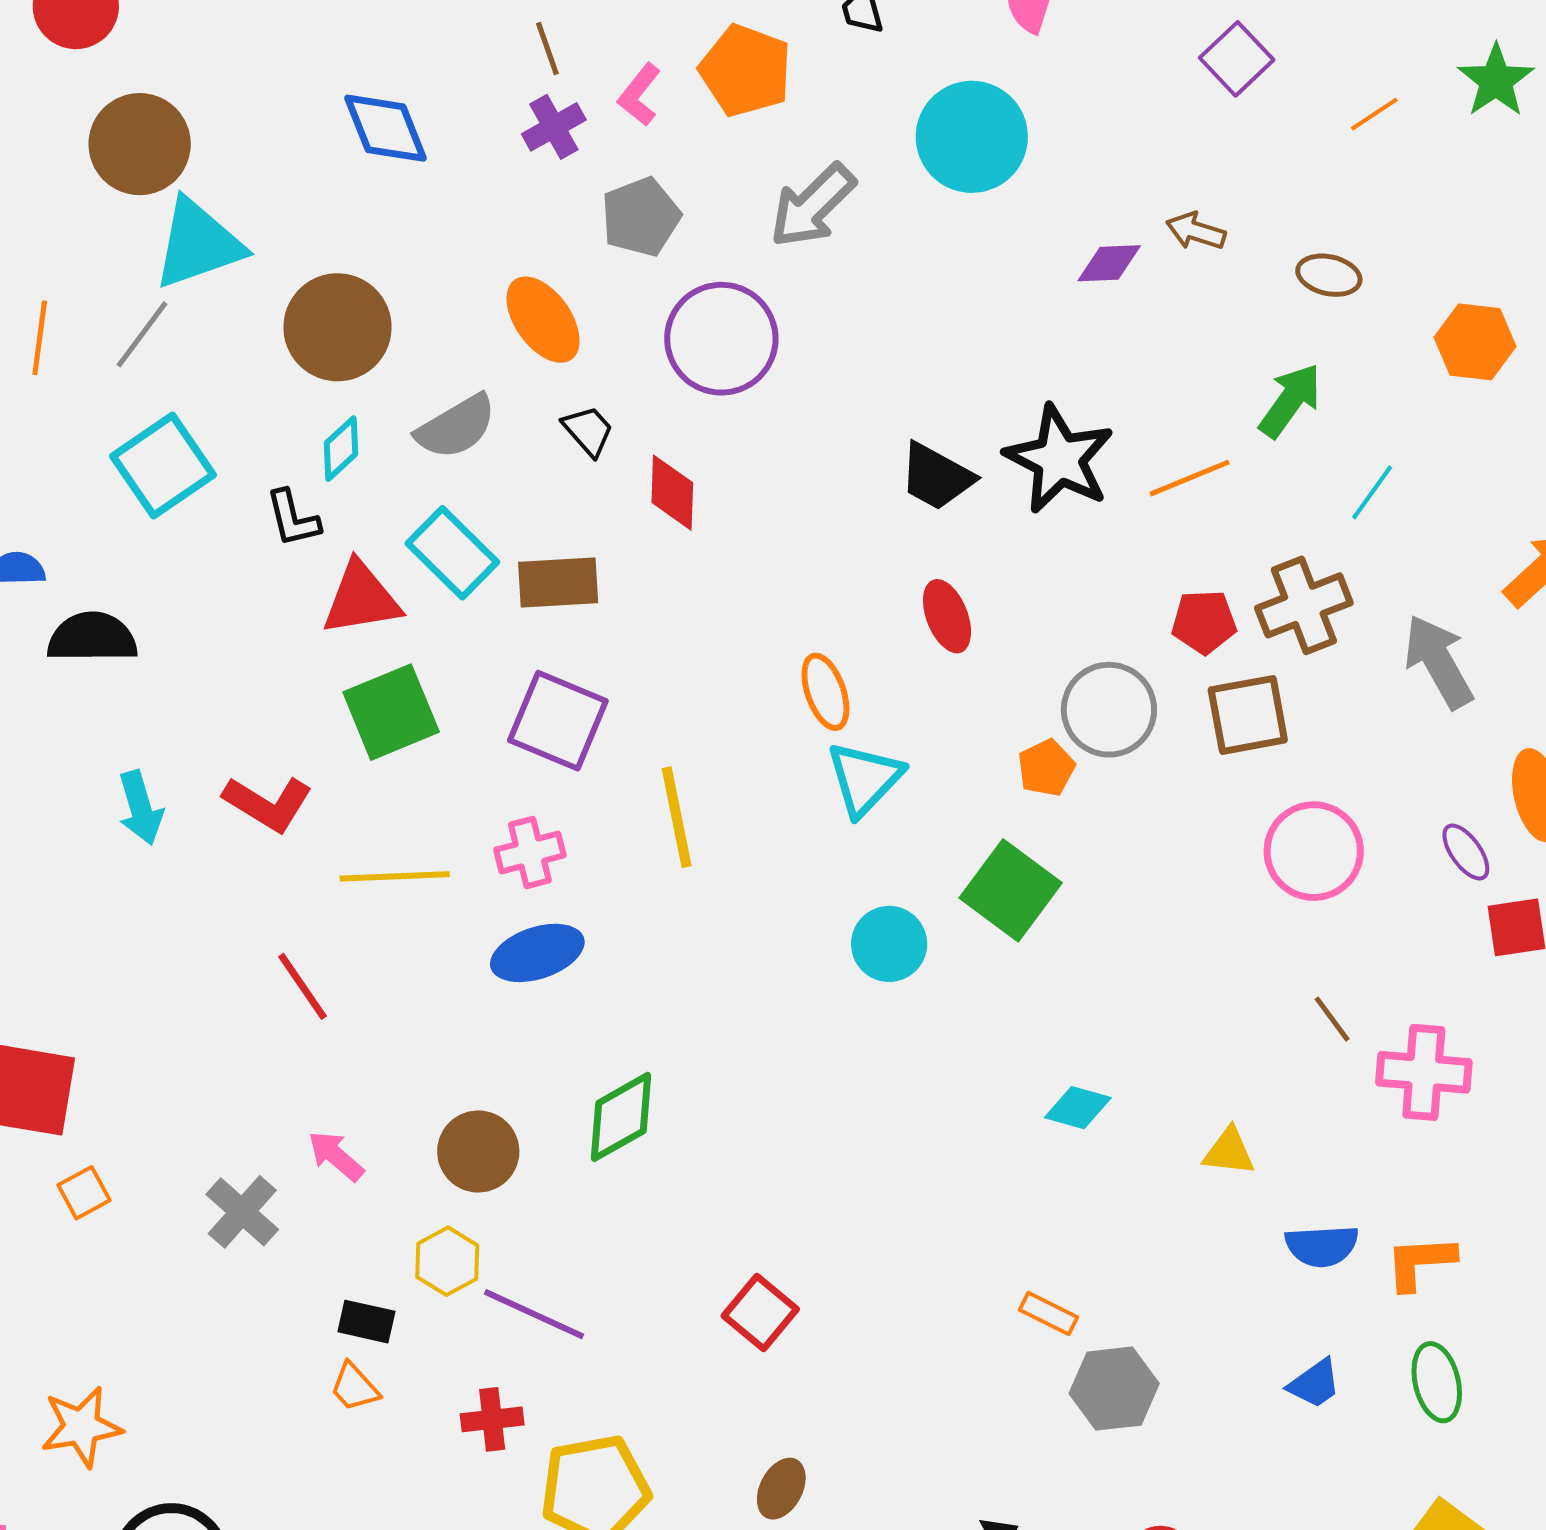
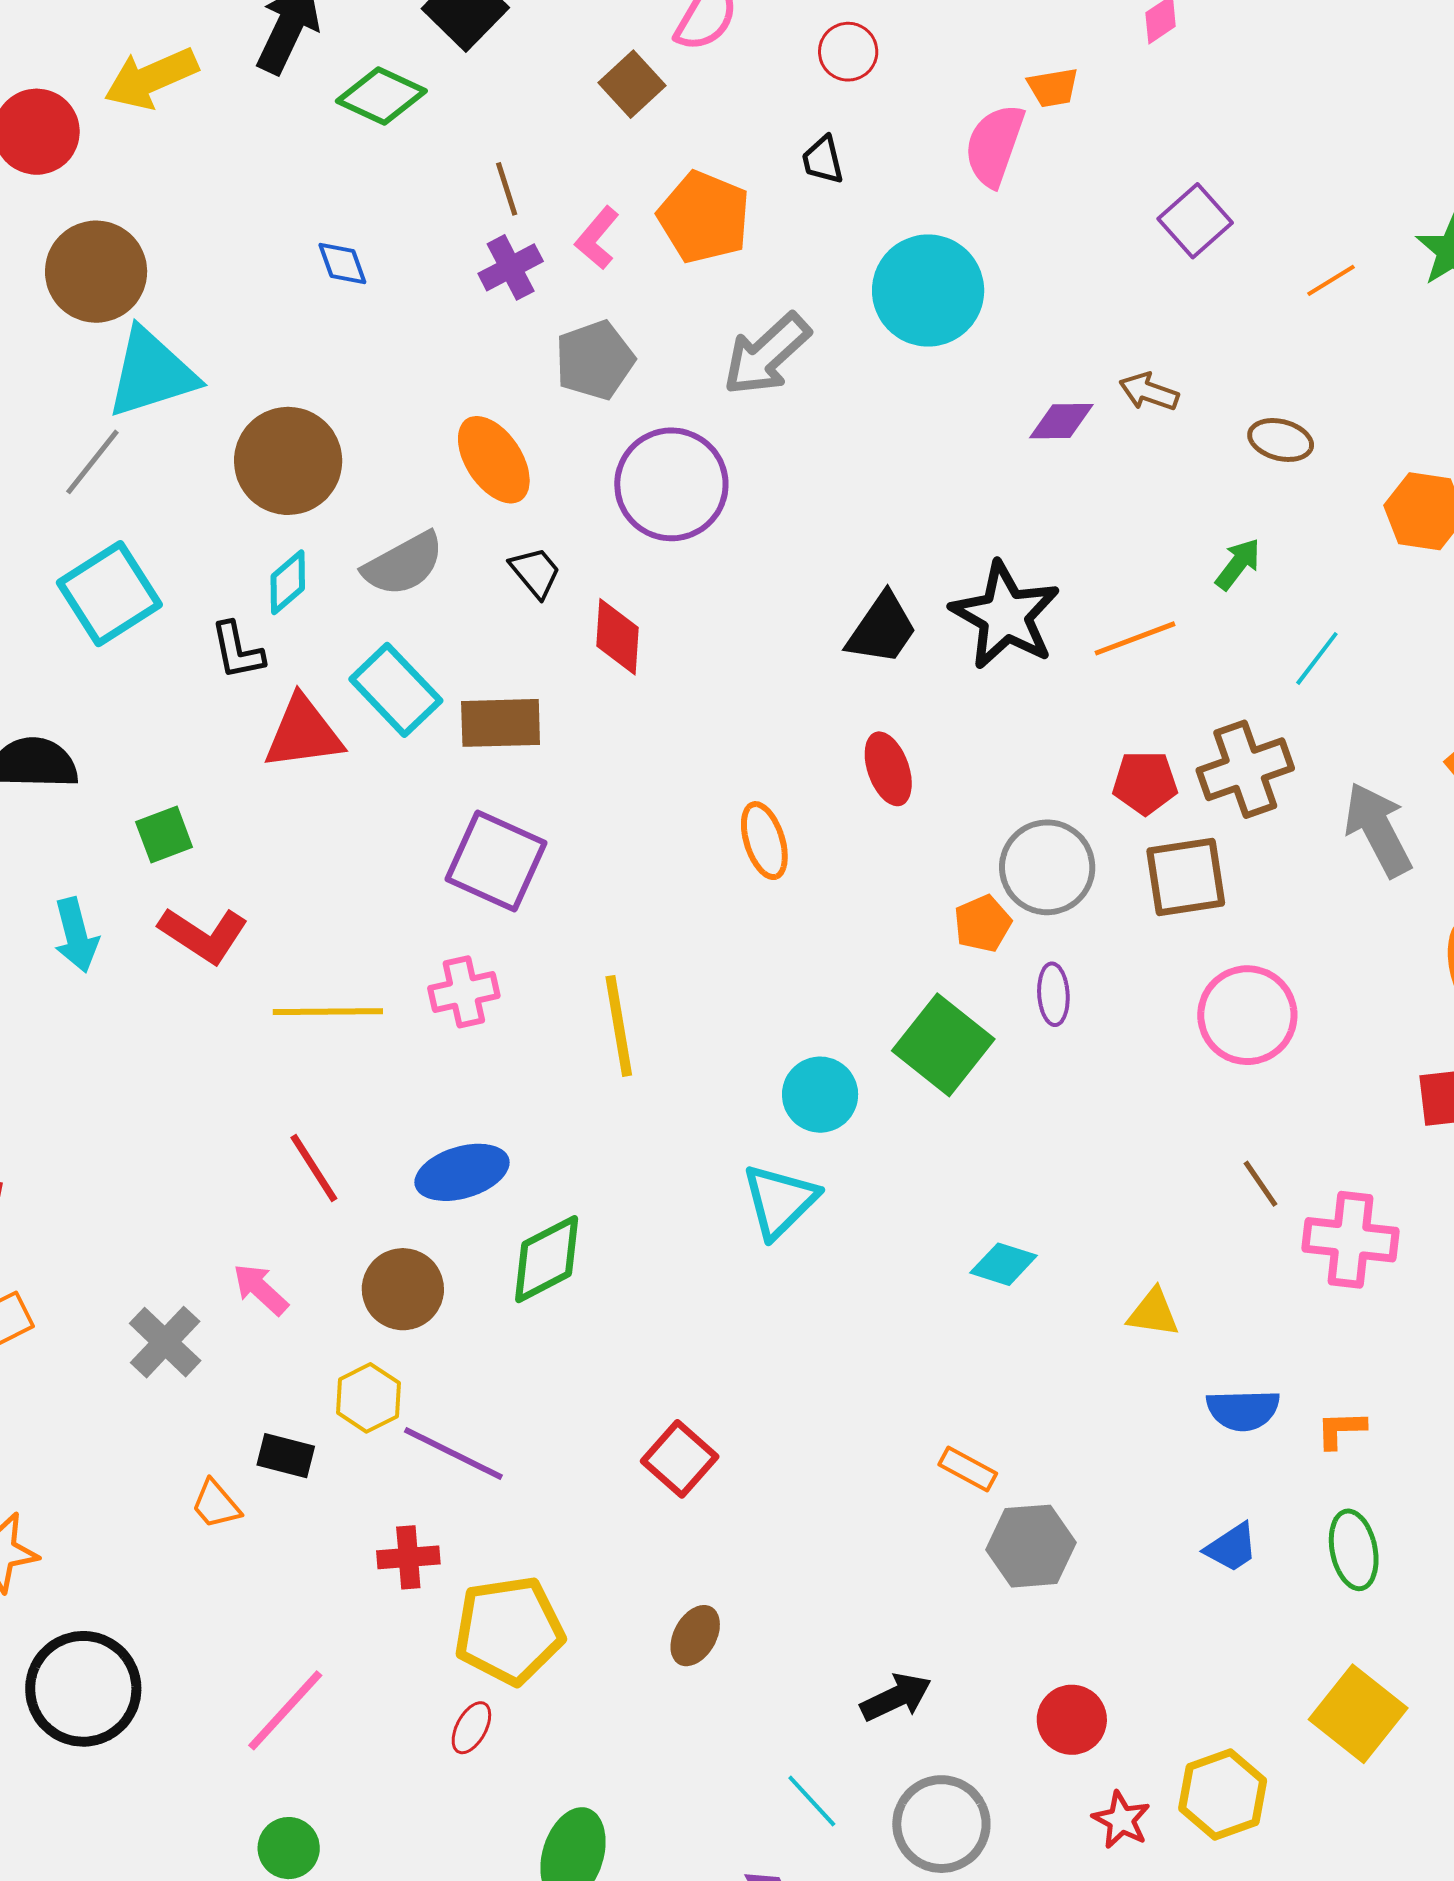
blue diamond: (386, 128) -> (342, 263), size x0.6
green arrow: (1290, 401) -> (1238, 564), size x0.7
black trapezoid: (936, 477) -> (882, 629), turned -86
green square: (391, 712) -> (164, 834), moved, size x0.6
cyan triangle: (865, 779) -> (780, 1201), moved
yellow line: (677, 817) -> (619, 1026), moved
purple ellipse: (1466, 852) -> (1053, 994), moved, turned 30
blue ellipse: (537, 953) -> (462, 1172), moved
red line: (303, 986) -> (314, 1168), moved
orange L-shape: (1420, 1262) -> (1341, 1430), size x0.7
orange trapezoid: (354, 1387) -> (216, 1504), moved

